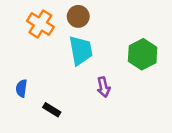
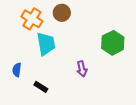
cyan trapezoid: (81, 50) -> (46, 44), moved

